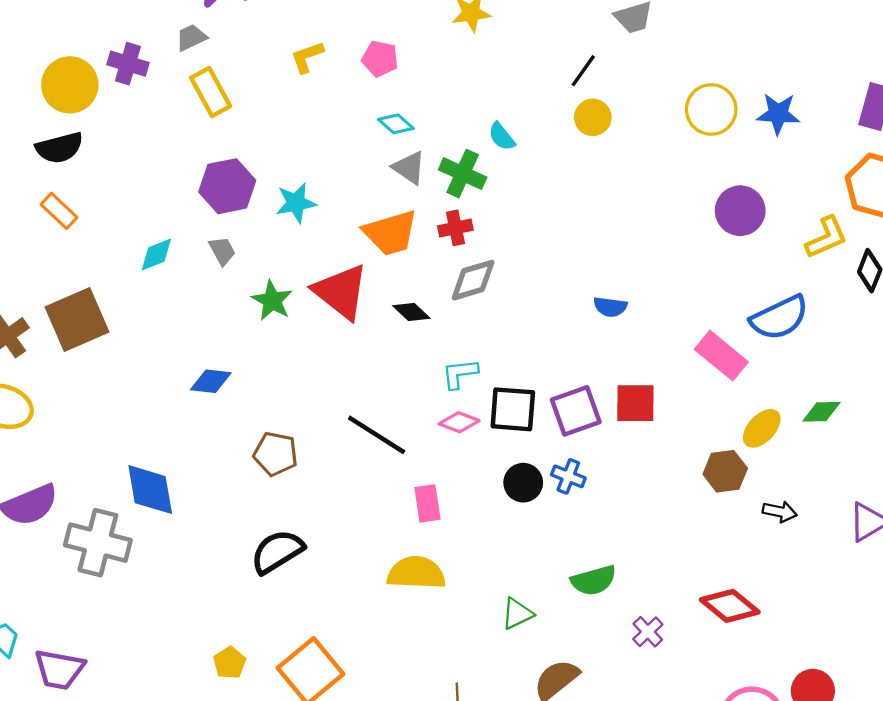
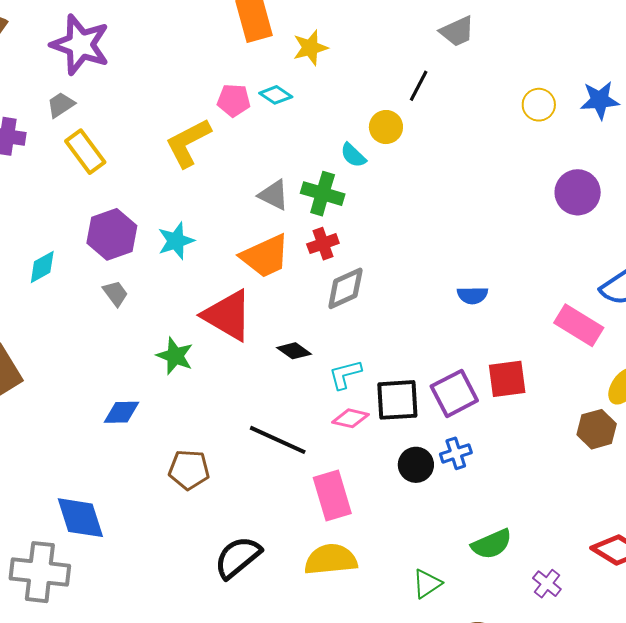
yellow L-shape: (307, 57) -> (188, 143), moved, size x1.6
yellow circle: (711, 109) -> (539, 105), size x0.7
yellow circle: (593, 117) -> (386, 127), moved
cyan diamond: (396, 124) -> (276, 95), moved
cyan diamond: (156, 254) -> (42, 267), moved
green star: (272, 301) -> (175, 356), moved
black diamond: (411, 312) -> (294, 351), moved
blue cross: (568, 476) -> (456, 453), turned -32
pink rectangle: (427, 503) -> (332, 495), size x1.4
black semicircle: (277, 552) -> (238, 557), moved

